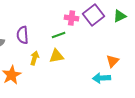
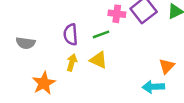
purple semicircle: (23, 35) -> (71, 34), moved
yellow triangle: (57, 56) -> (99, 60), turned 35

